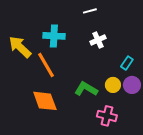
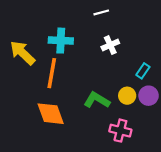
orange line: (46, 65) -> (52, 73), turned 40

